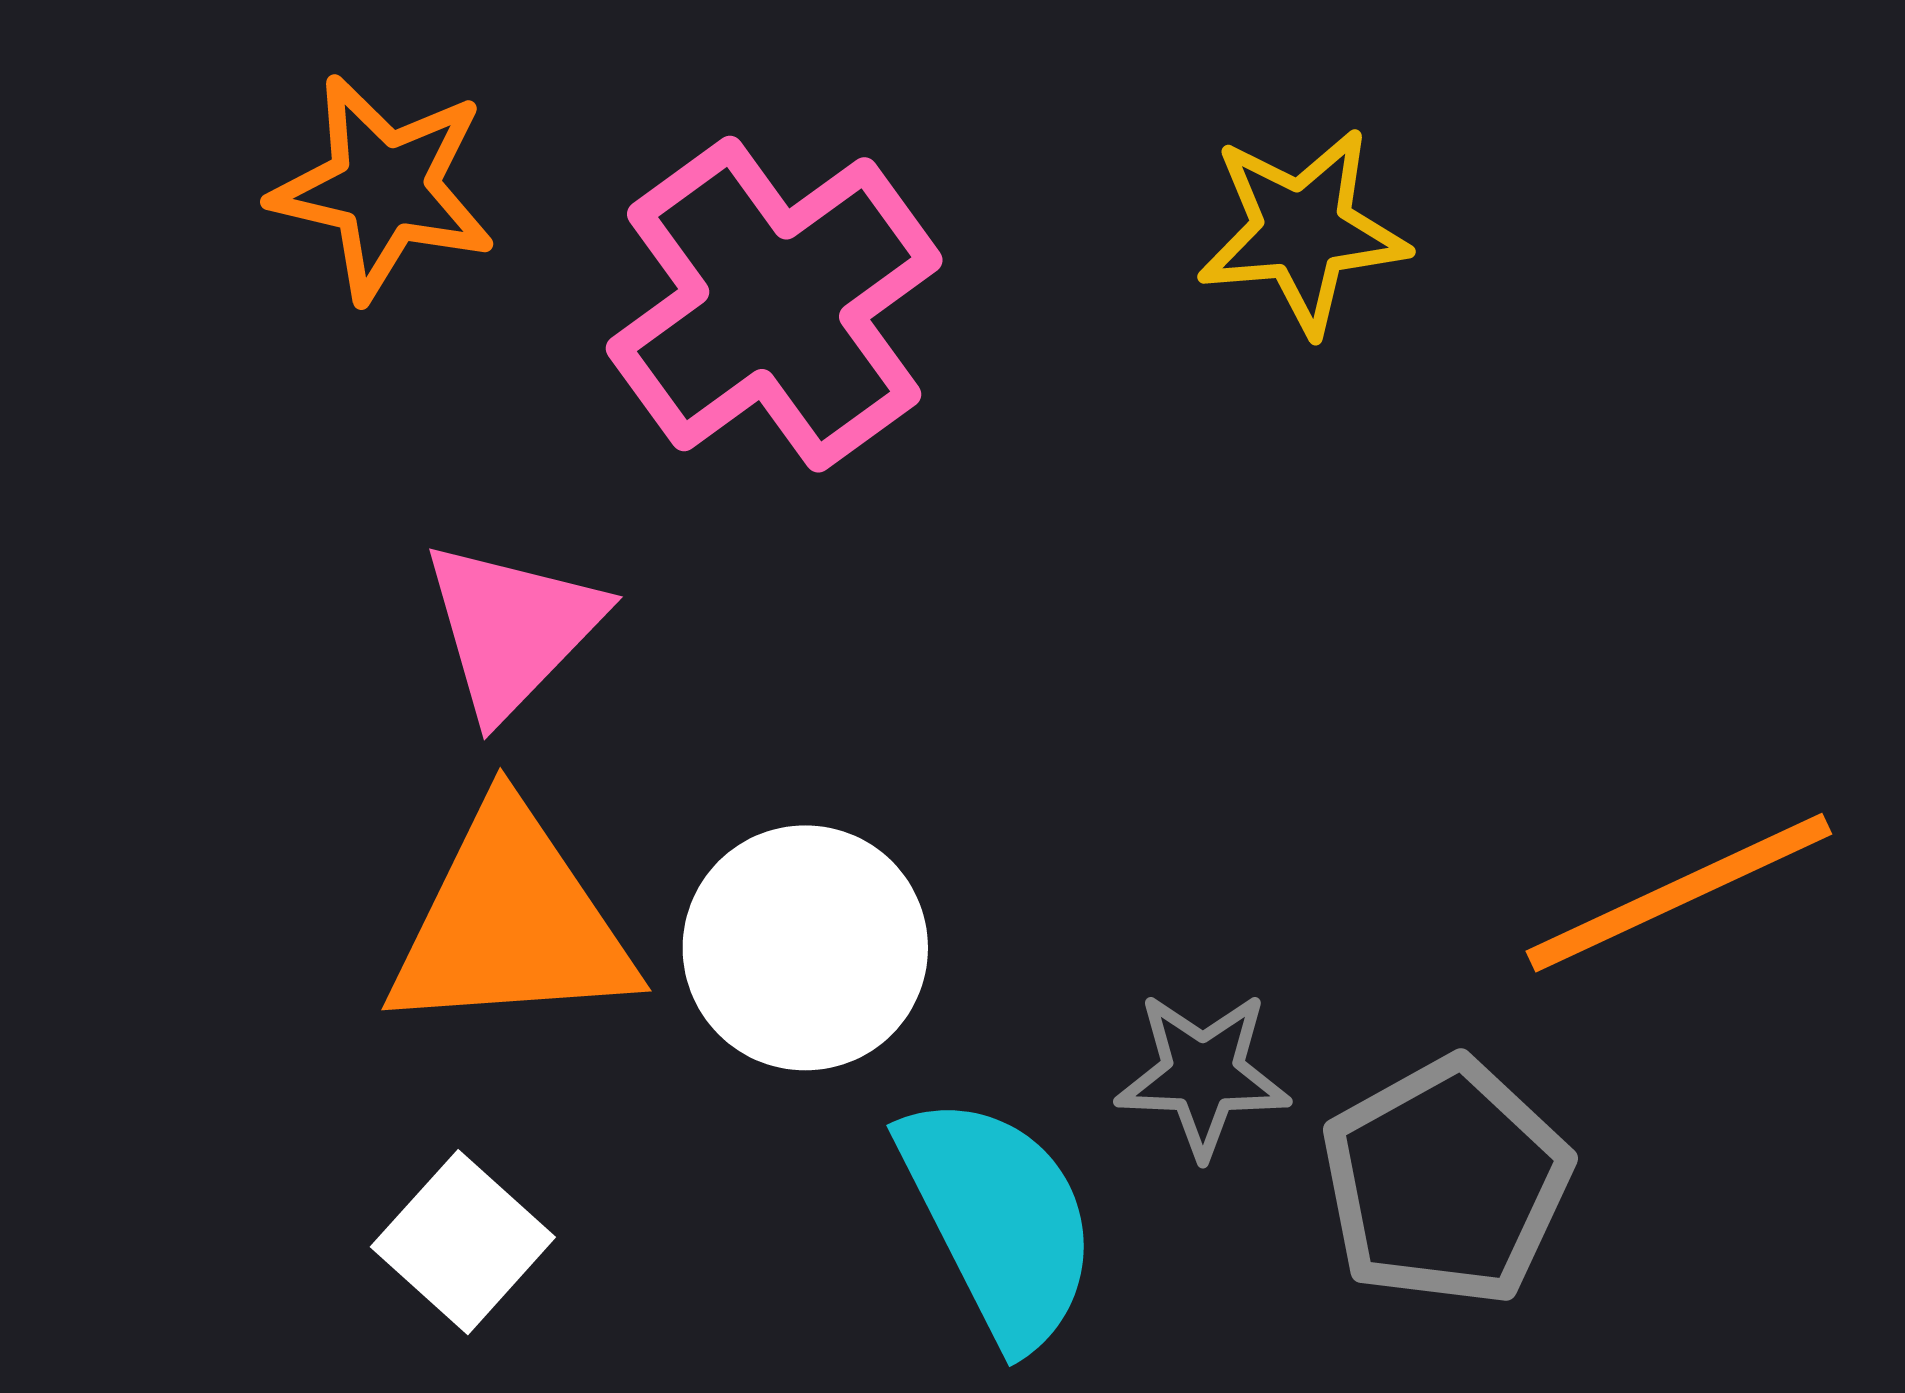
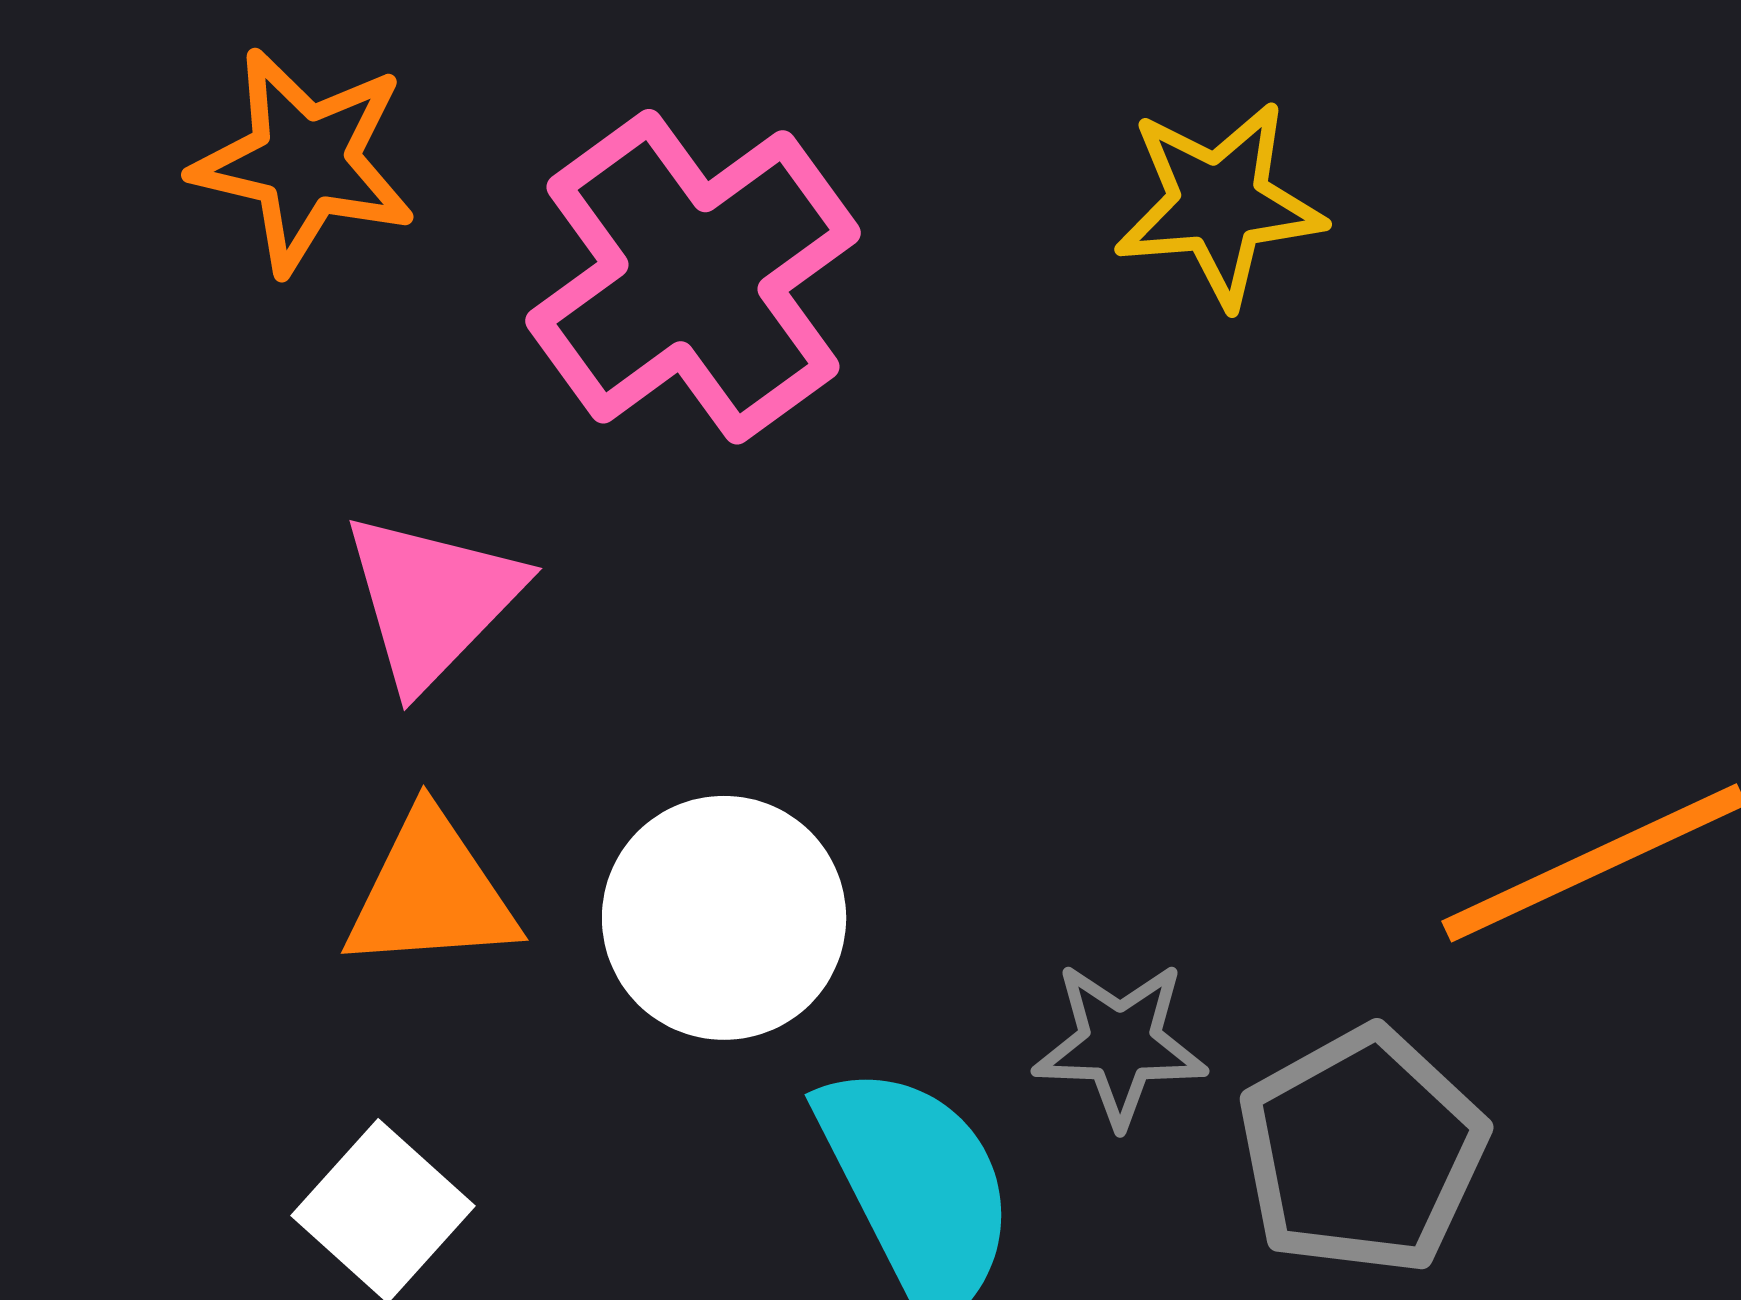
orange triangle: (511, 923) -> (431, 893), size x0.7

